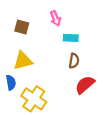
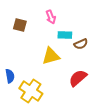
yellow triangle: (23, 61) -> (51, 56), moved
brown semicircle: (74, 61) -> (81, 44), moved, turned 56

